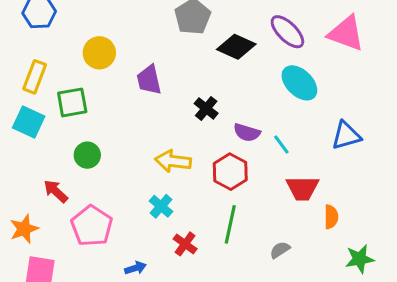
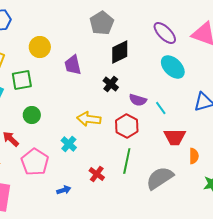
black diamond: (236, 47) -> (120, 52), moved, turned -50
cyan cross: (161, 206) -> (69, 144), moved
gray semicircle: (280, 250) -> (160, 178), size x2.0

